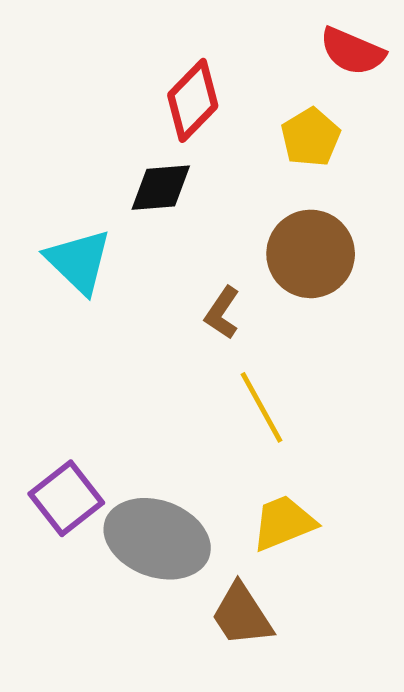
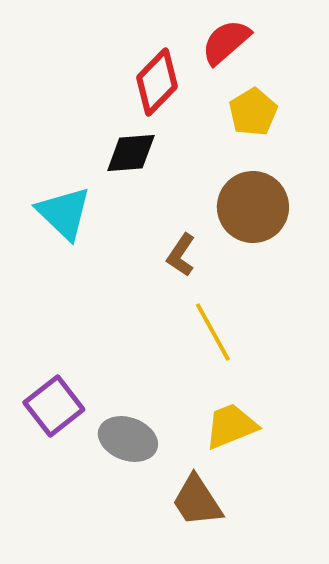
red semicircle: (352, 51) -> (226, 42), moved, turned 116
gray ellipse: (157, 539) -> (128, 439), size x0.7

